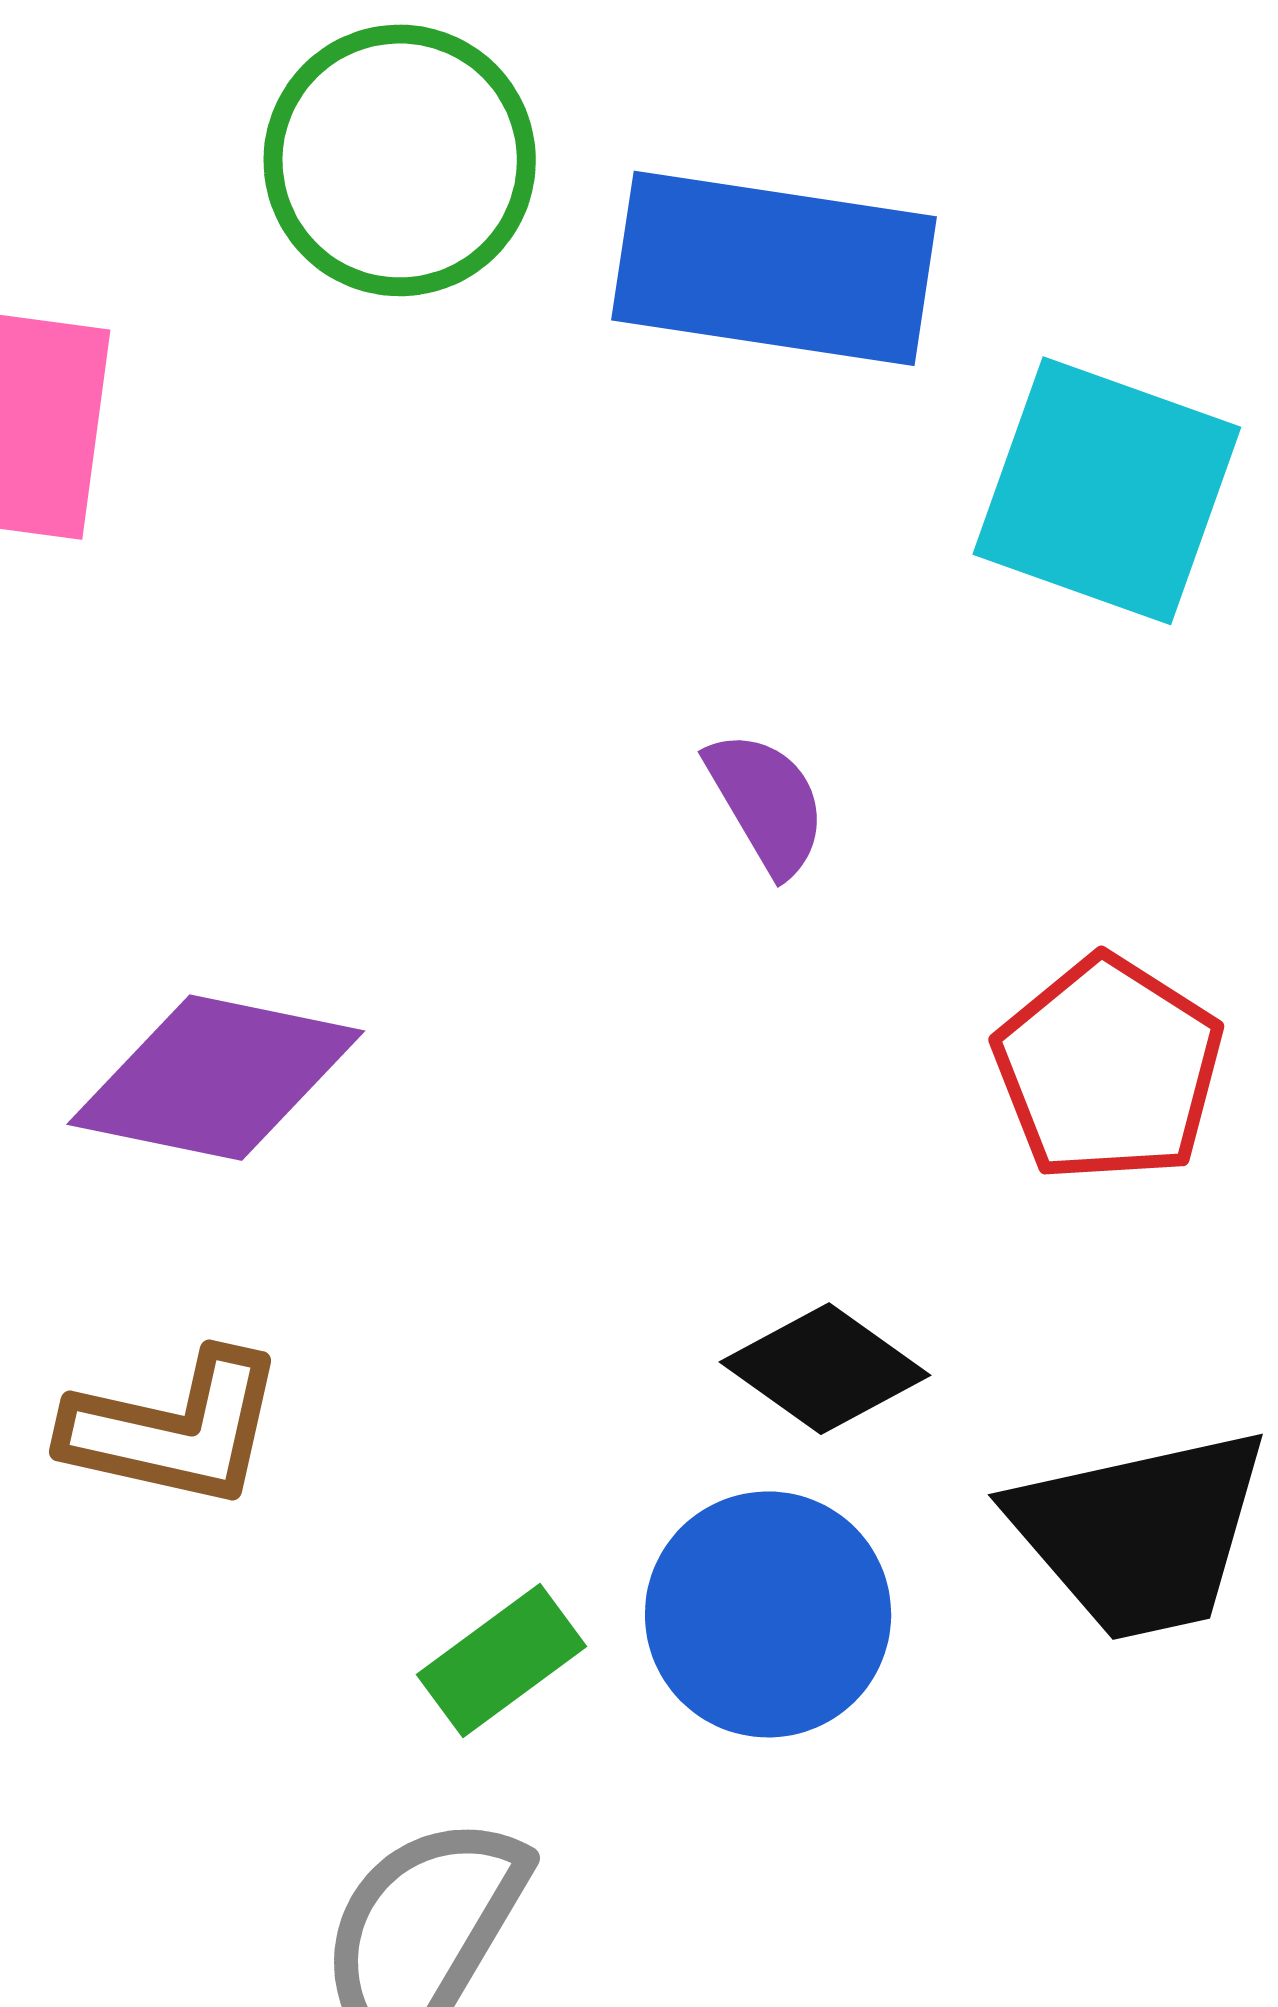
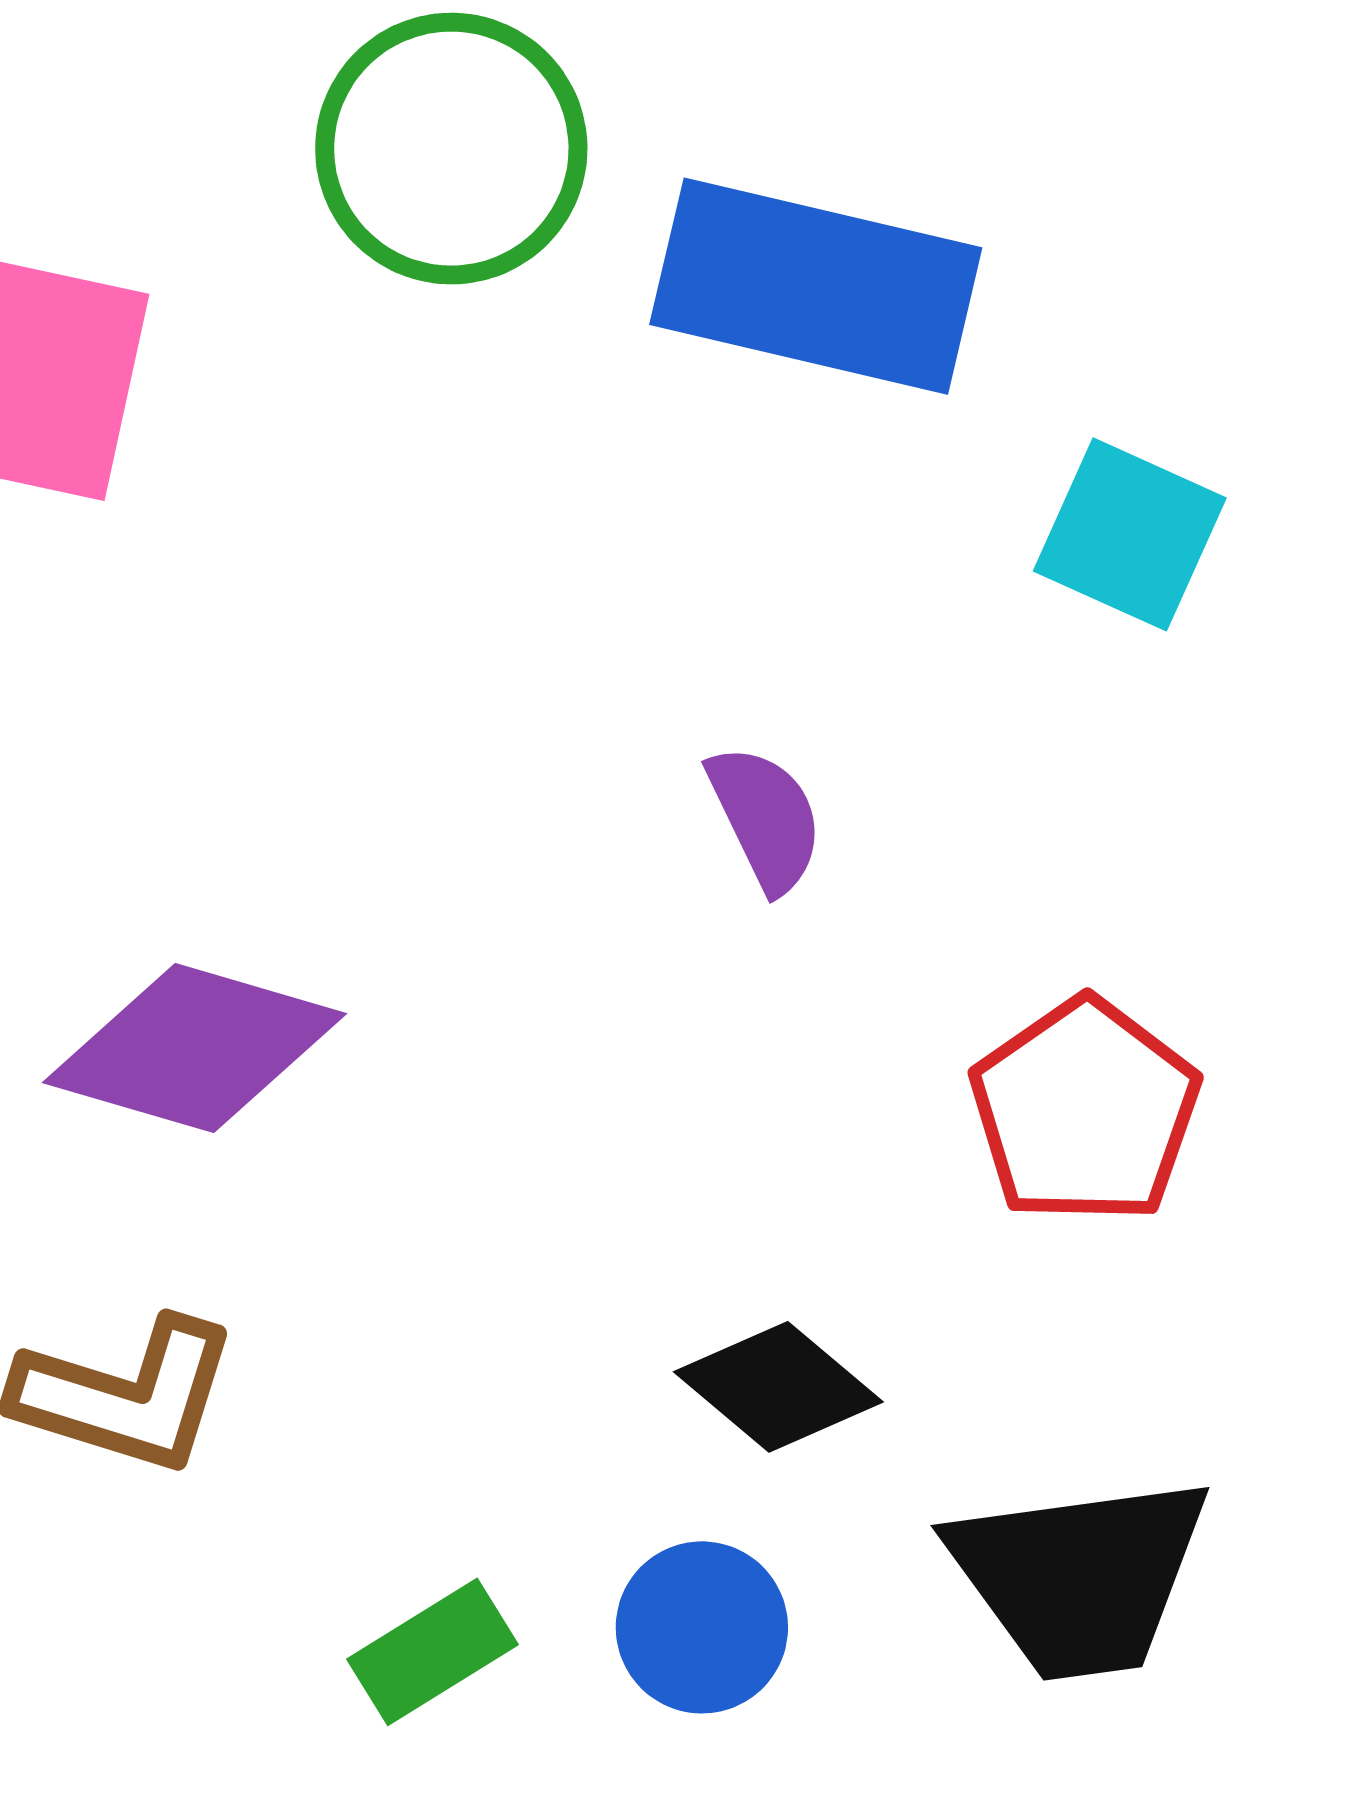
cyan square: (1107, 491) -> (1130, 534), size x0.7
blue circle: (768, 1614) -> (702, 1627), size x0.7

